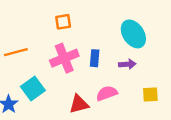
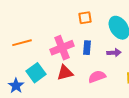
orange square: (63, 22) -> (85, 18), moved
red triangle: (79, 104) -> (65, 73), moved

